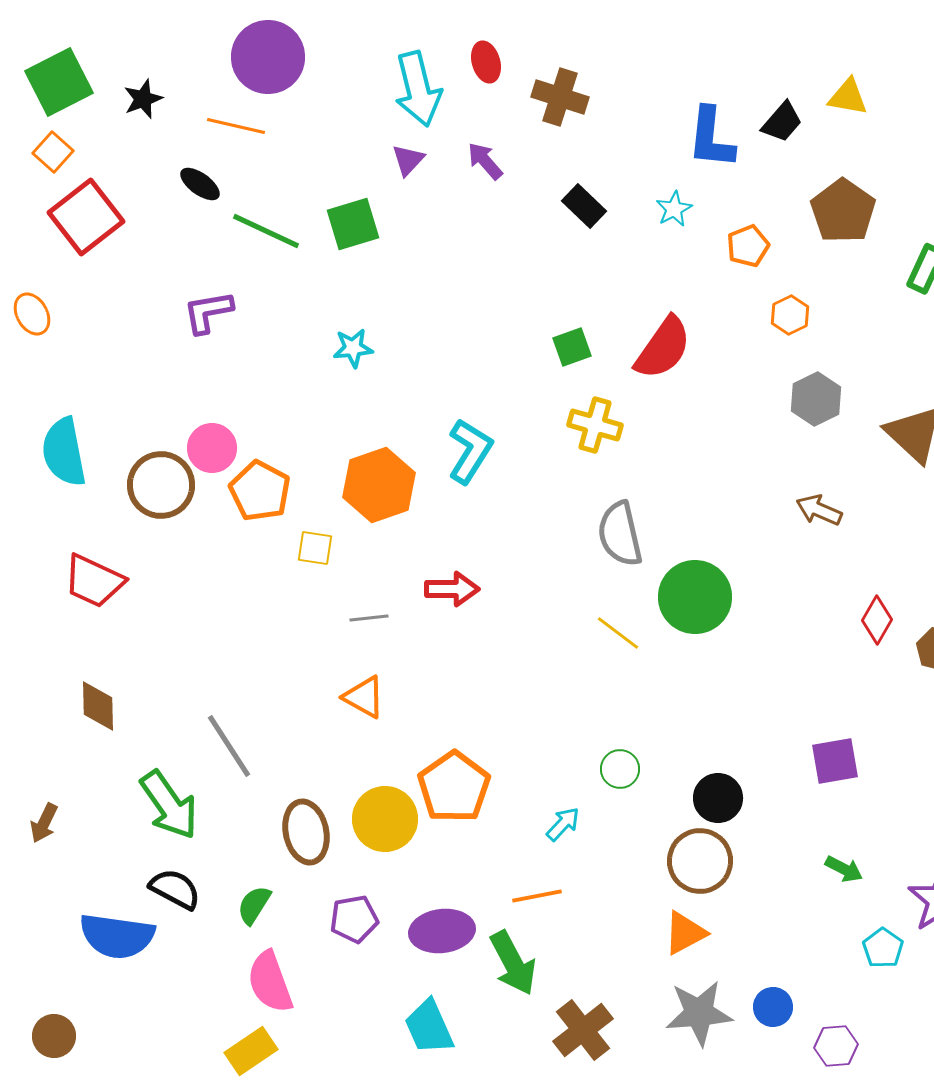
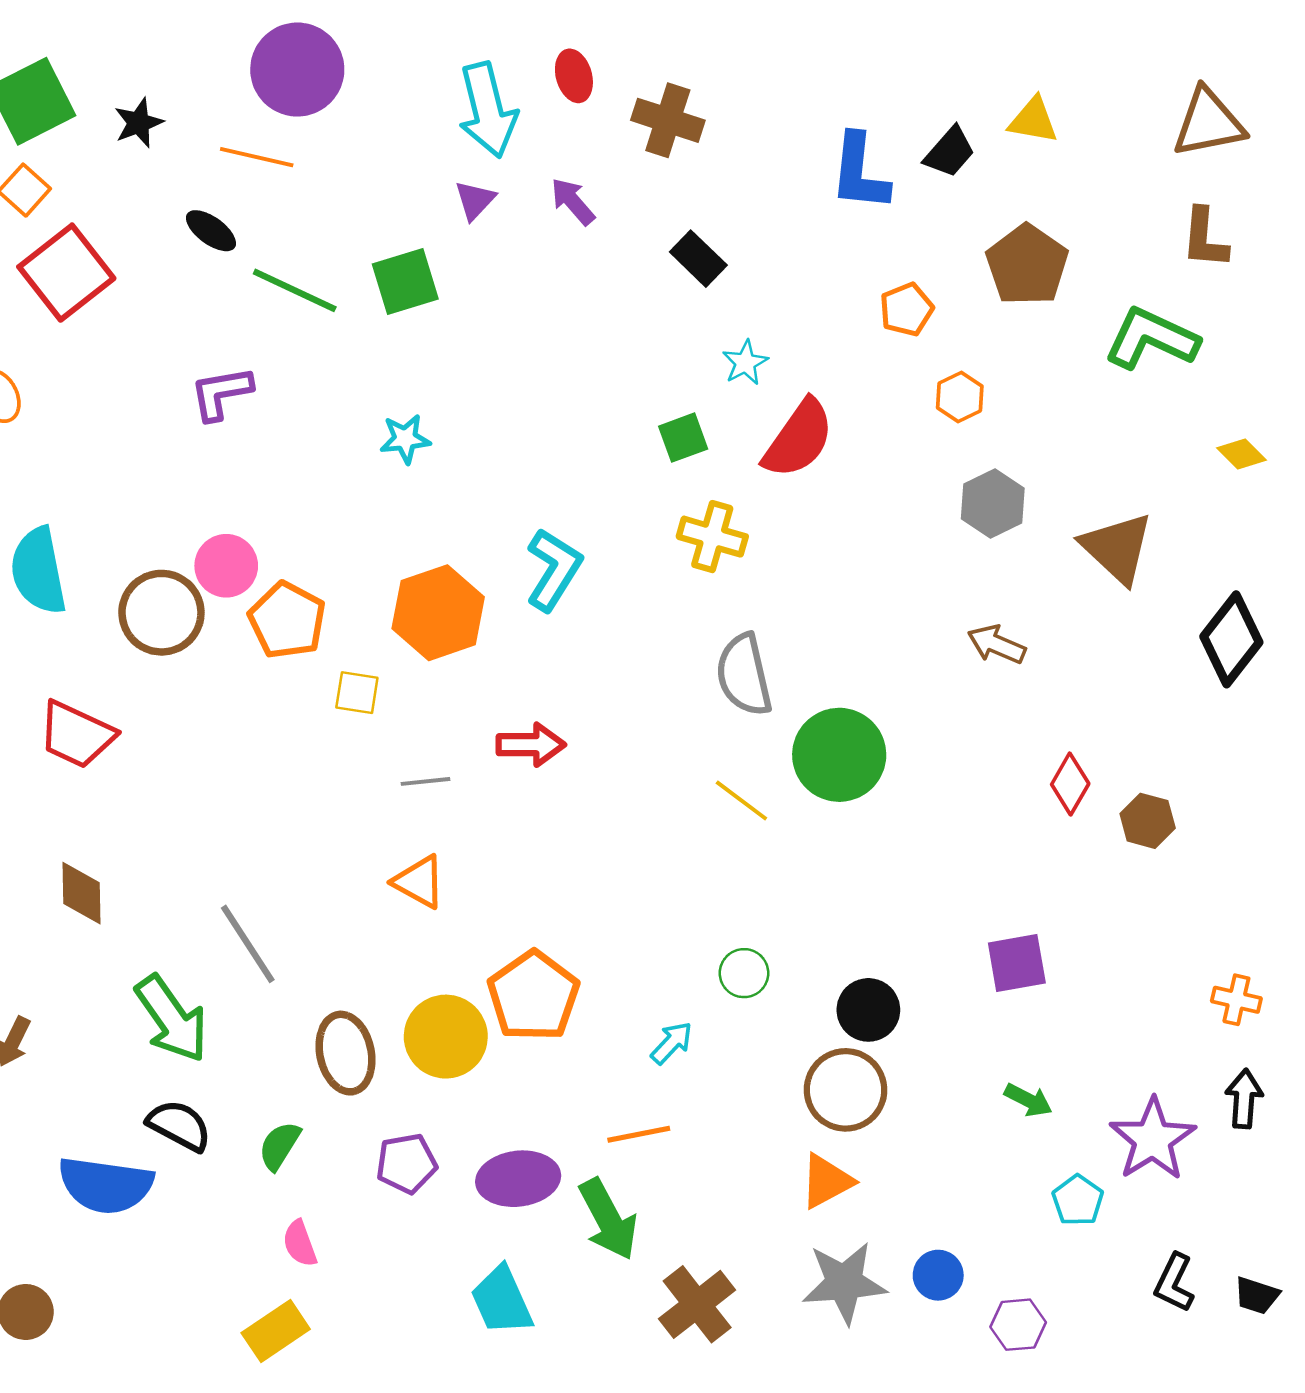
cyan star: (674, 209) -> (745, 363), moved
pink semicircle: (270, 982) -> (300, 1243), size x0.6

